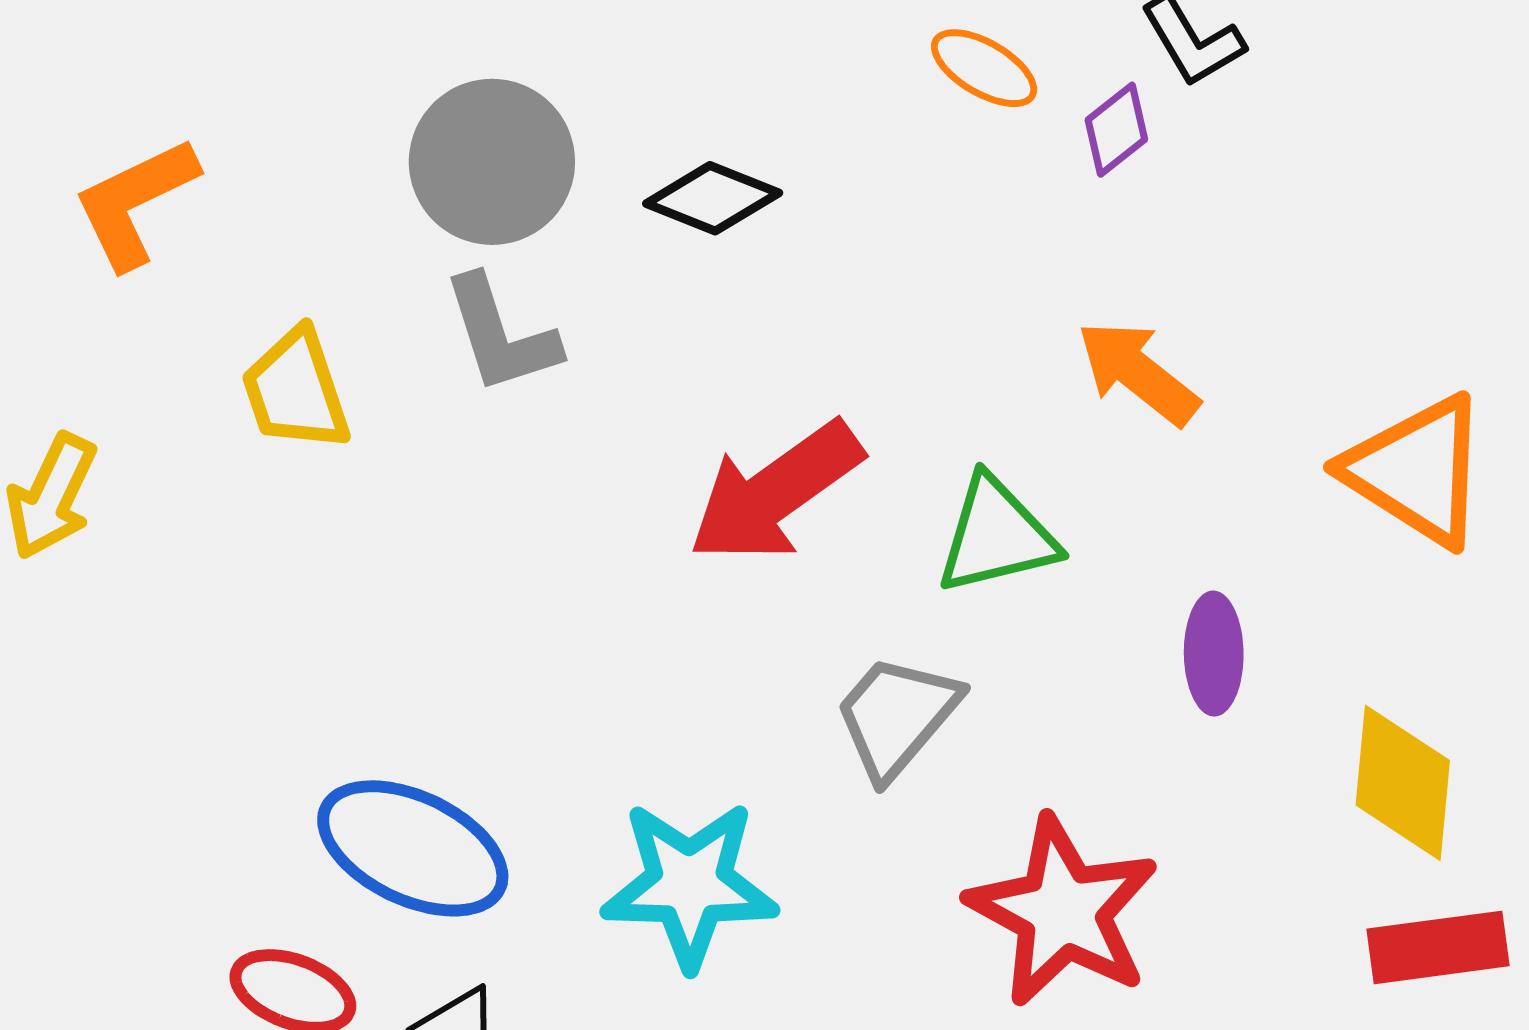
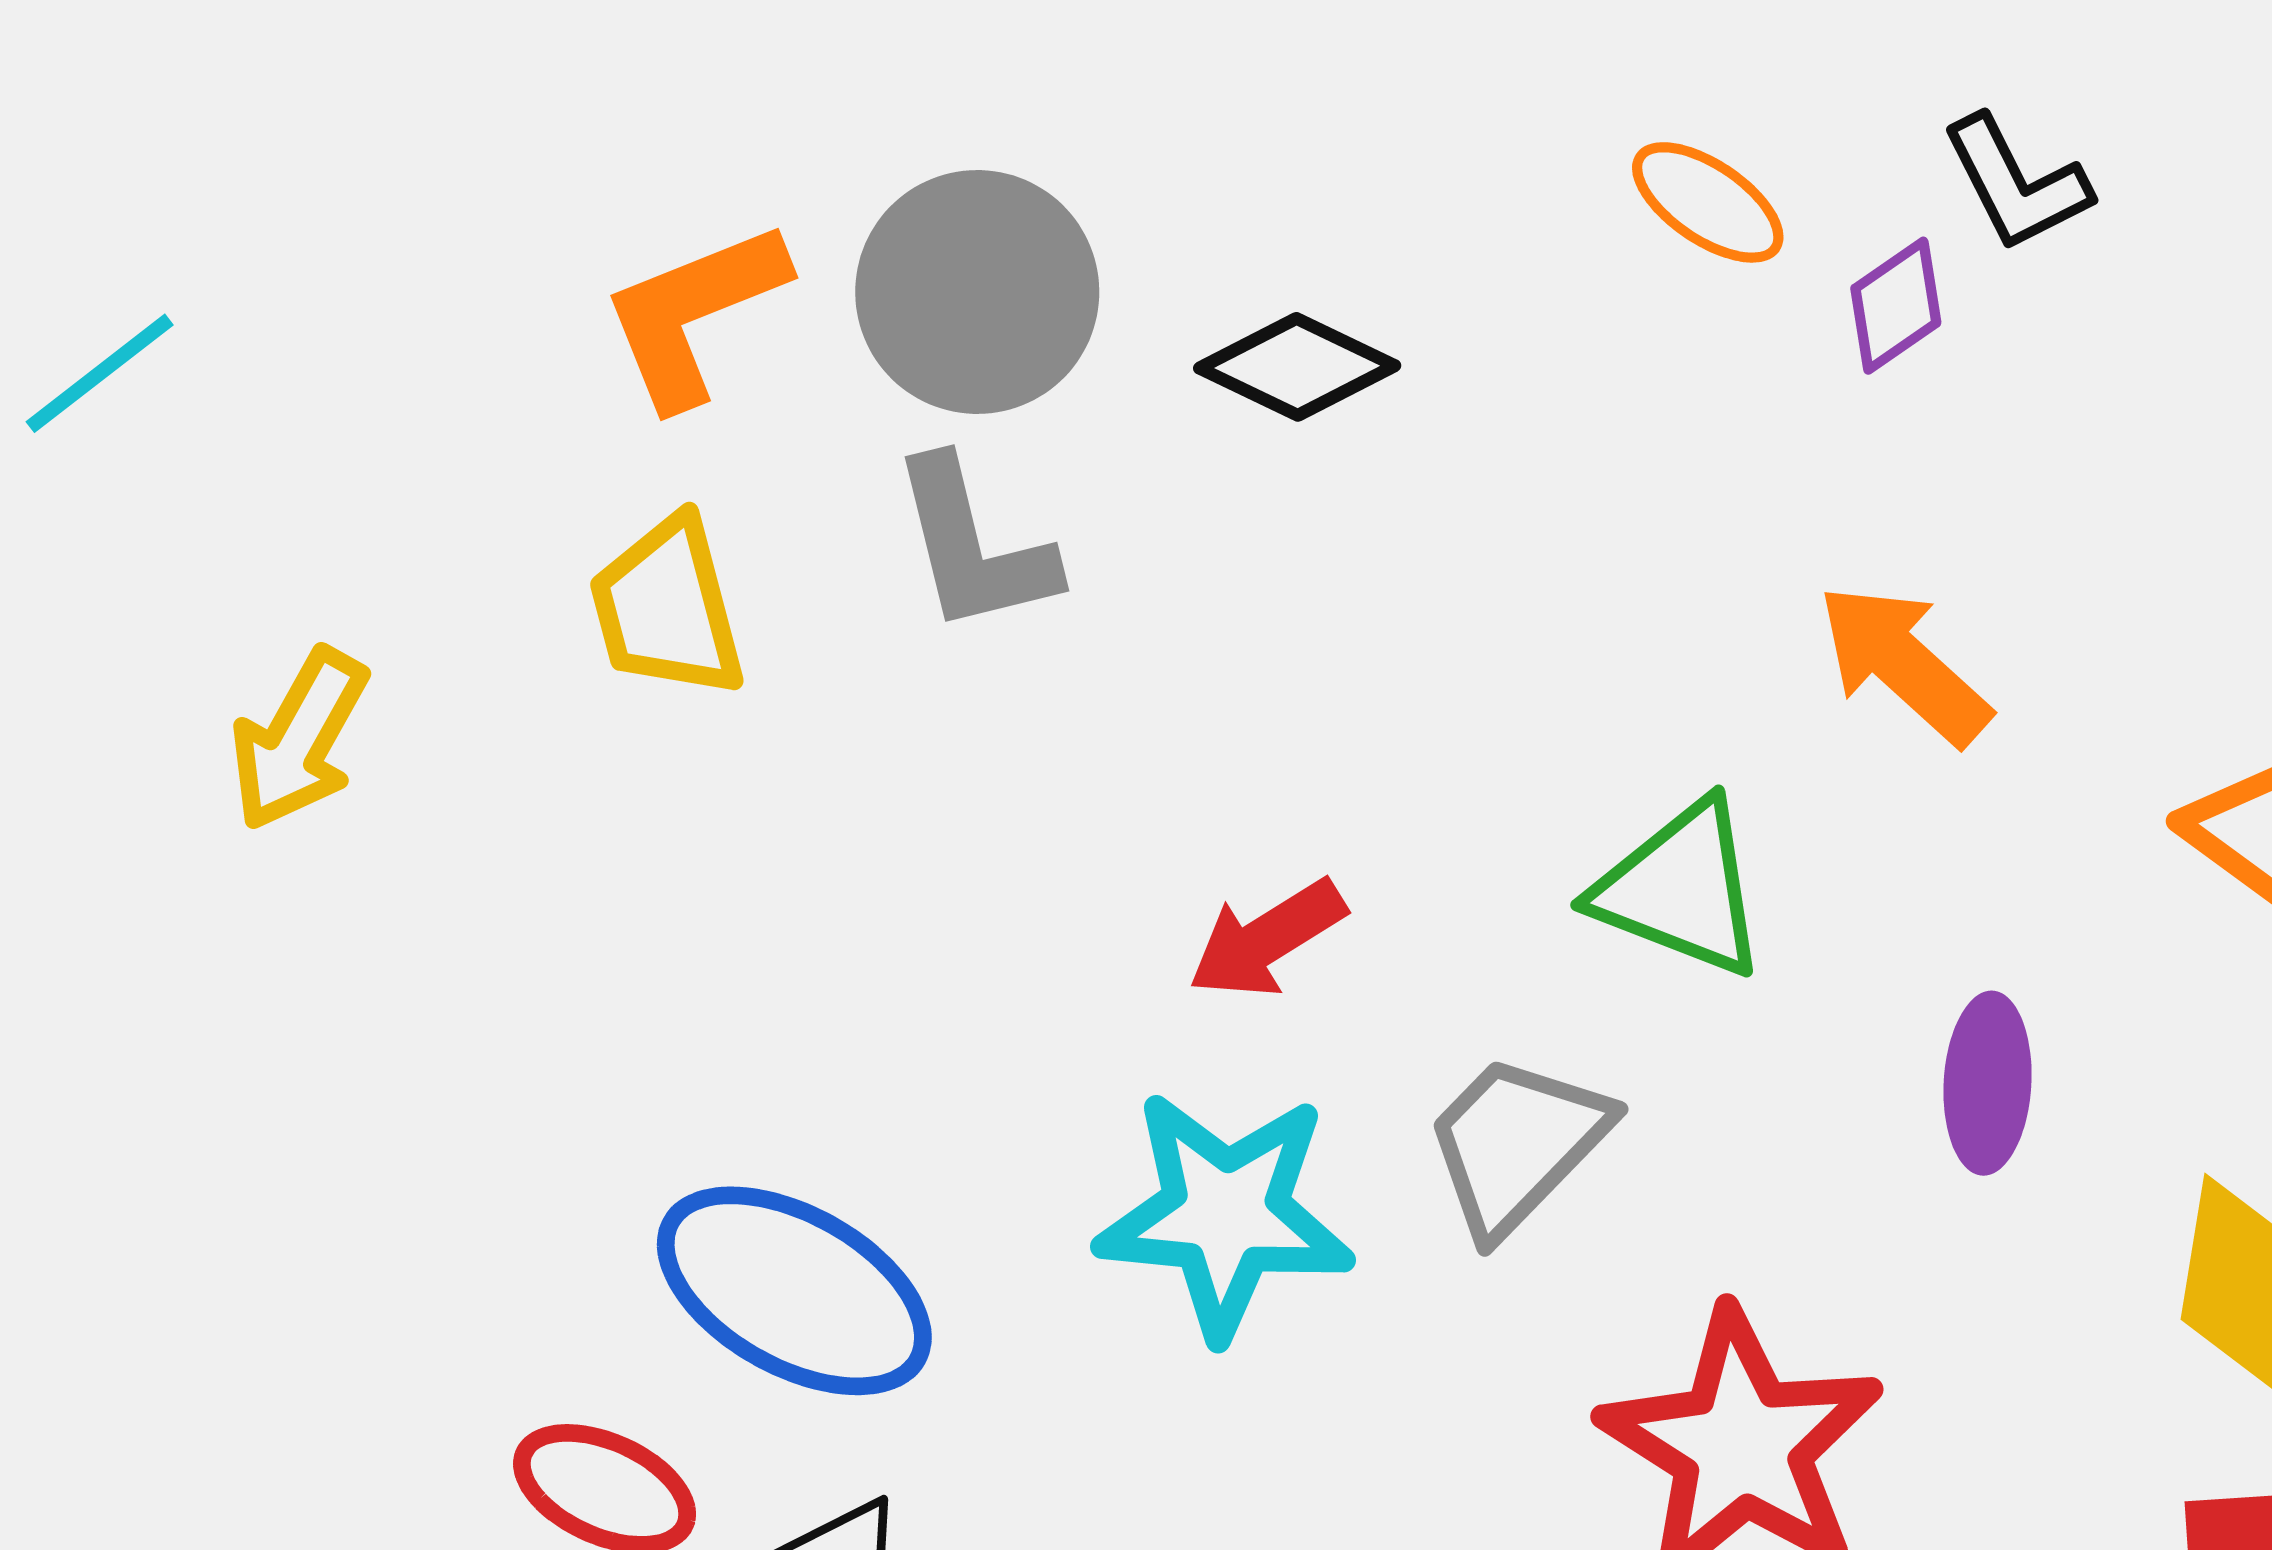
orange L-shape: (135, 203) -> (694, 314), moved
red arrow: (775, 492) -> (1267, 939), moved, size x0.6
green triangle: (997, 536) -> (1681, 889), turned 31
cyan star: (690, 884) -> (1225, 1214), moved

